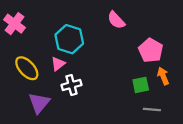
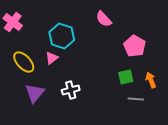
orange arrow: (163, 76) -> (151, 80), moved
white cross: (71, 85) -> (71, 90), moved

